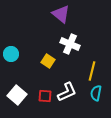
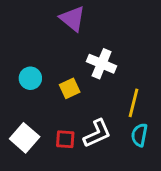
purple triangle: (61, 14) -> (73, 19), moved
cyan circle: (11, 54) -> (30, 78), moved
yellow square: (48, 61) -> (70, 88), turned 32

